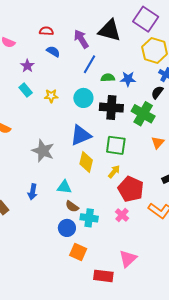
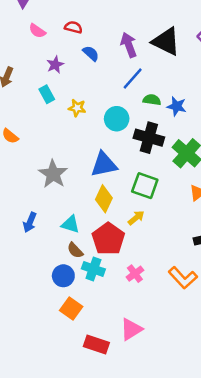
red semicircle: (46, 31) -> (73, 27), moved
red pentagon: (131, 189) -> (108, 239), moved

